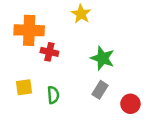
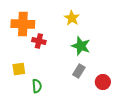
yellow star: (81, 14) -> (72, 18), moved
green semicircle: (53, 95) -> (37, 86), moved

